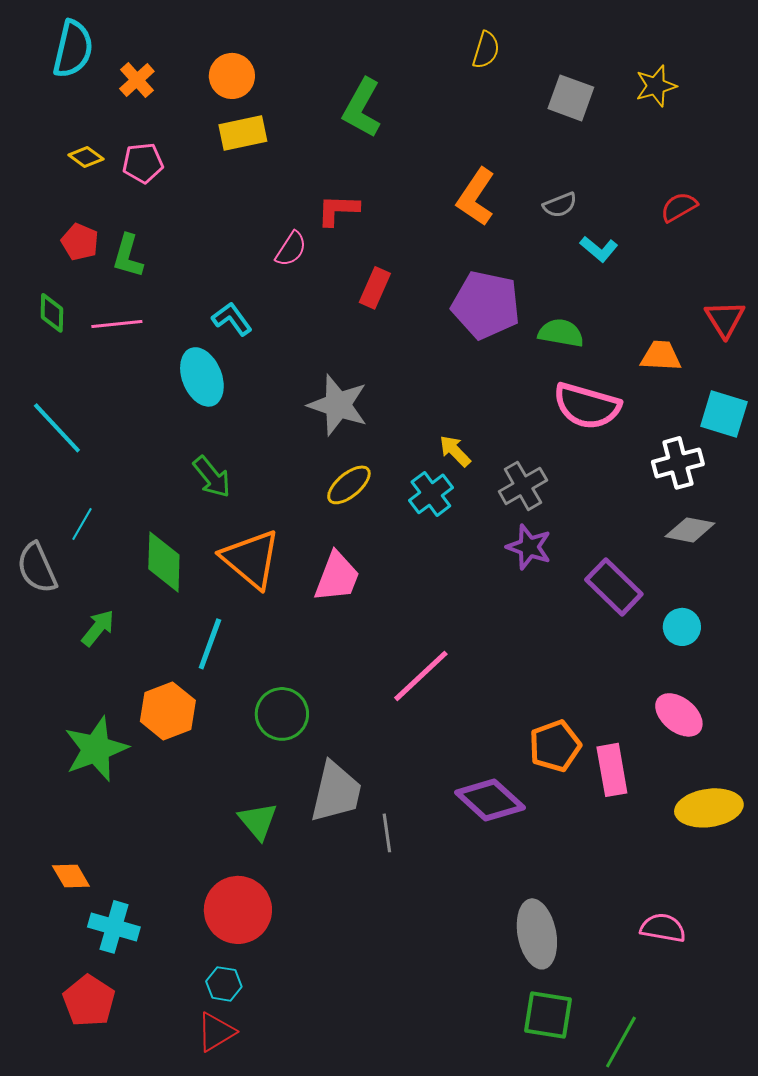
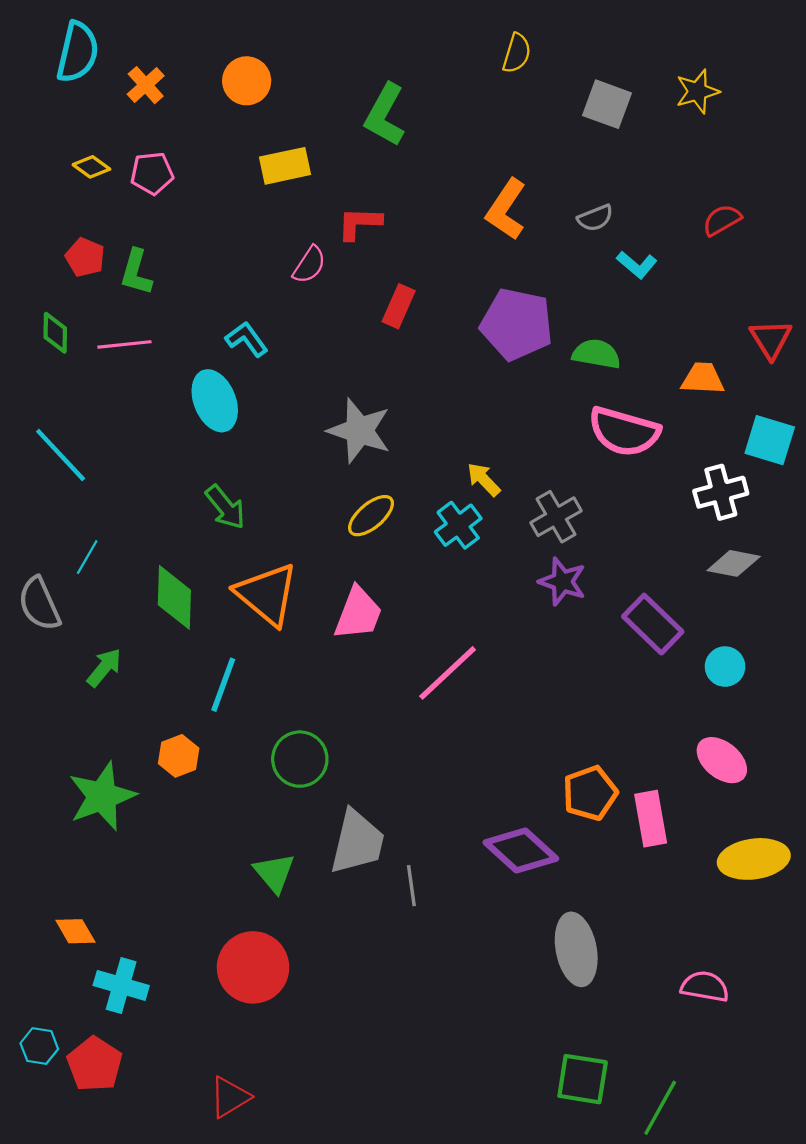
yellow rectangle: (243, 133) -> (285, 166), moved
pink line: (421, 676) -> (448, 673), moved
orange hexagon: (168, 711) -> (179, 756), size x0.7
gray ellipse: (537, 934) -> (576, 949), moved
cyan hexagon: (224, 984) -> (39, 1046), moved

